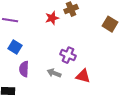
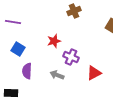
red star: (52, 18) -> (54, 41), moved
red triangle: (83, 76) -> (94, 73), moved, turned -42

